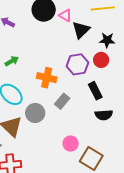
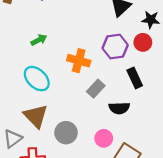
gray circle: (35, 113) -> (66, 133), moved
black semicircle: (104, 115) -> (119, 108), moved

